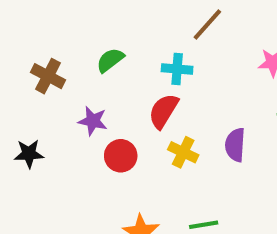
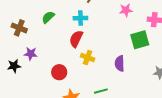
purple star: (93, 121) -> (31, 54), moved
purple semicircle: (235, 145) -> (120, 63), moved
red circle: (121, 156) -> (59, 72), moved

